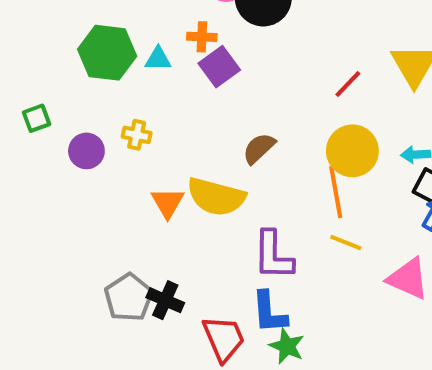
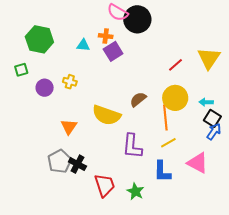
green hexagon: (107, 53) -> (39, 39), moved
brown semicircle: (259, 148) -> (138, 99), moved
orange triangle: (168, 203) -> (69, 127), moved
yellow line: (346, 242) -> (168, 143), turned -56
blue L-shape: (269, 312) -> (162, 171), moved

